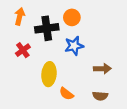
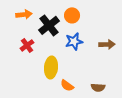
orange arrow: (20, 16) -> (24, 14), turned 70
black cross: (47, 28) -> (49, 25), turned -30
brown arrow: (102, 69) -> (107, 44), moved

